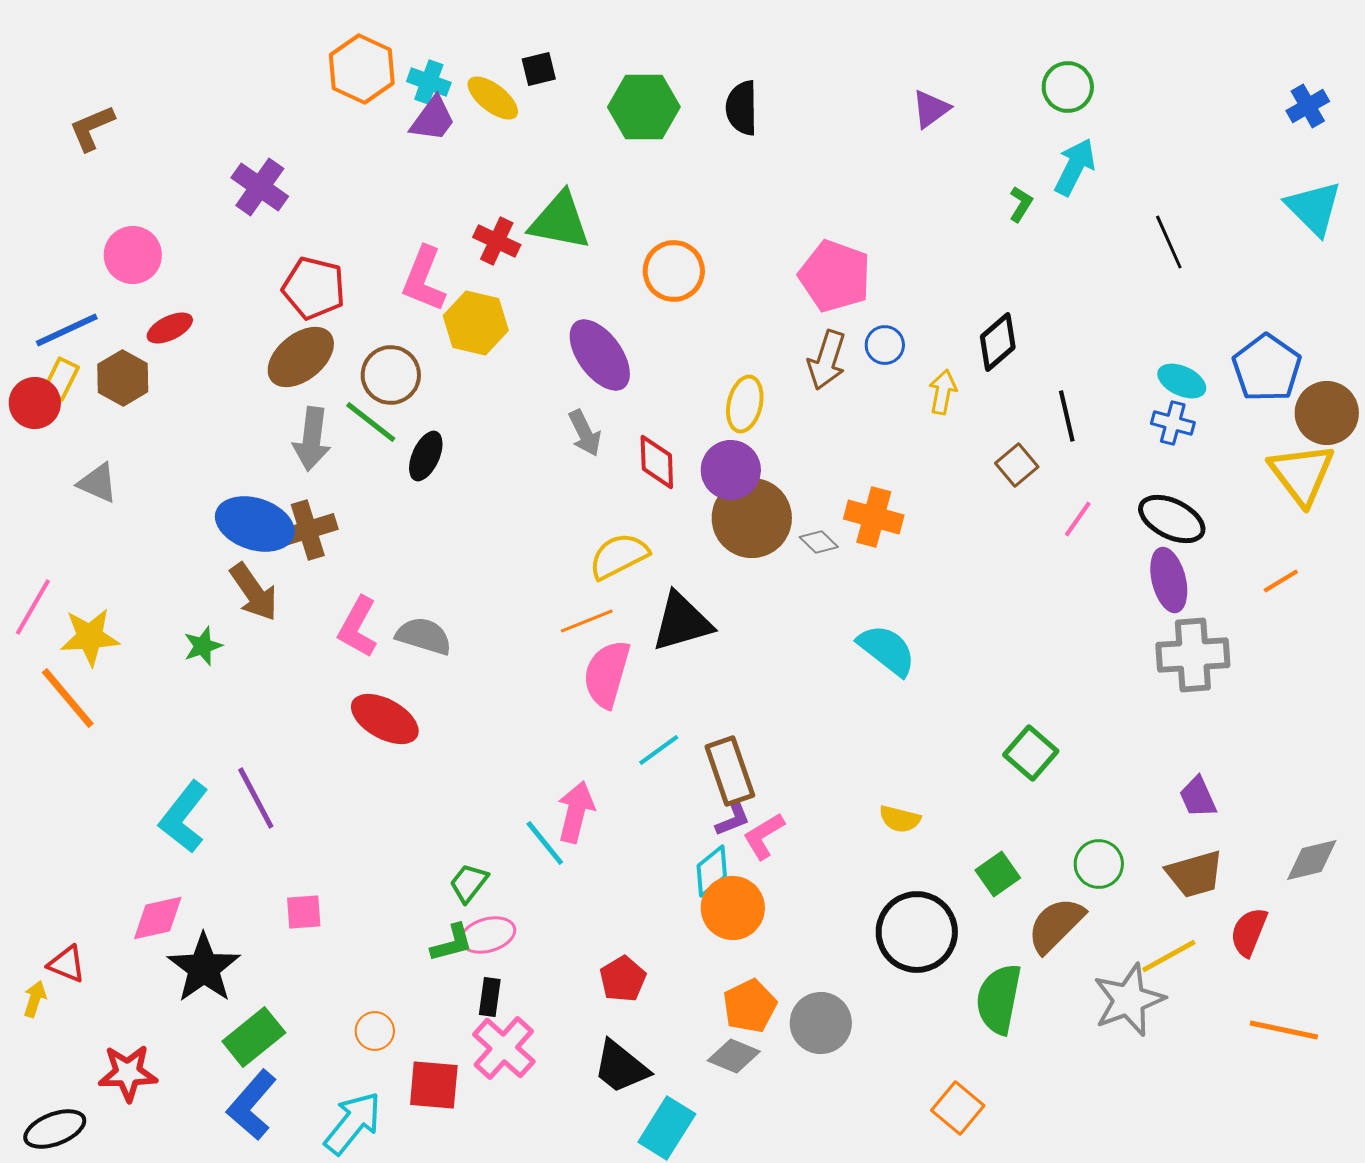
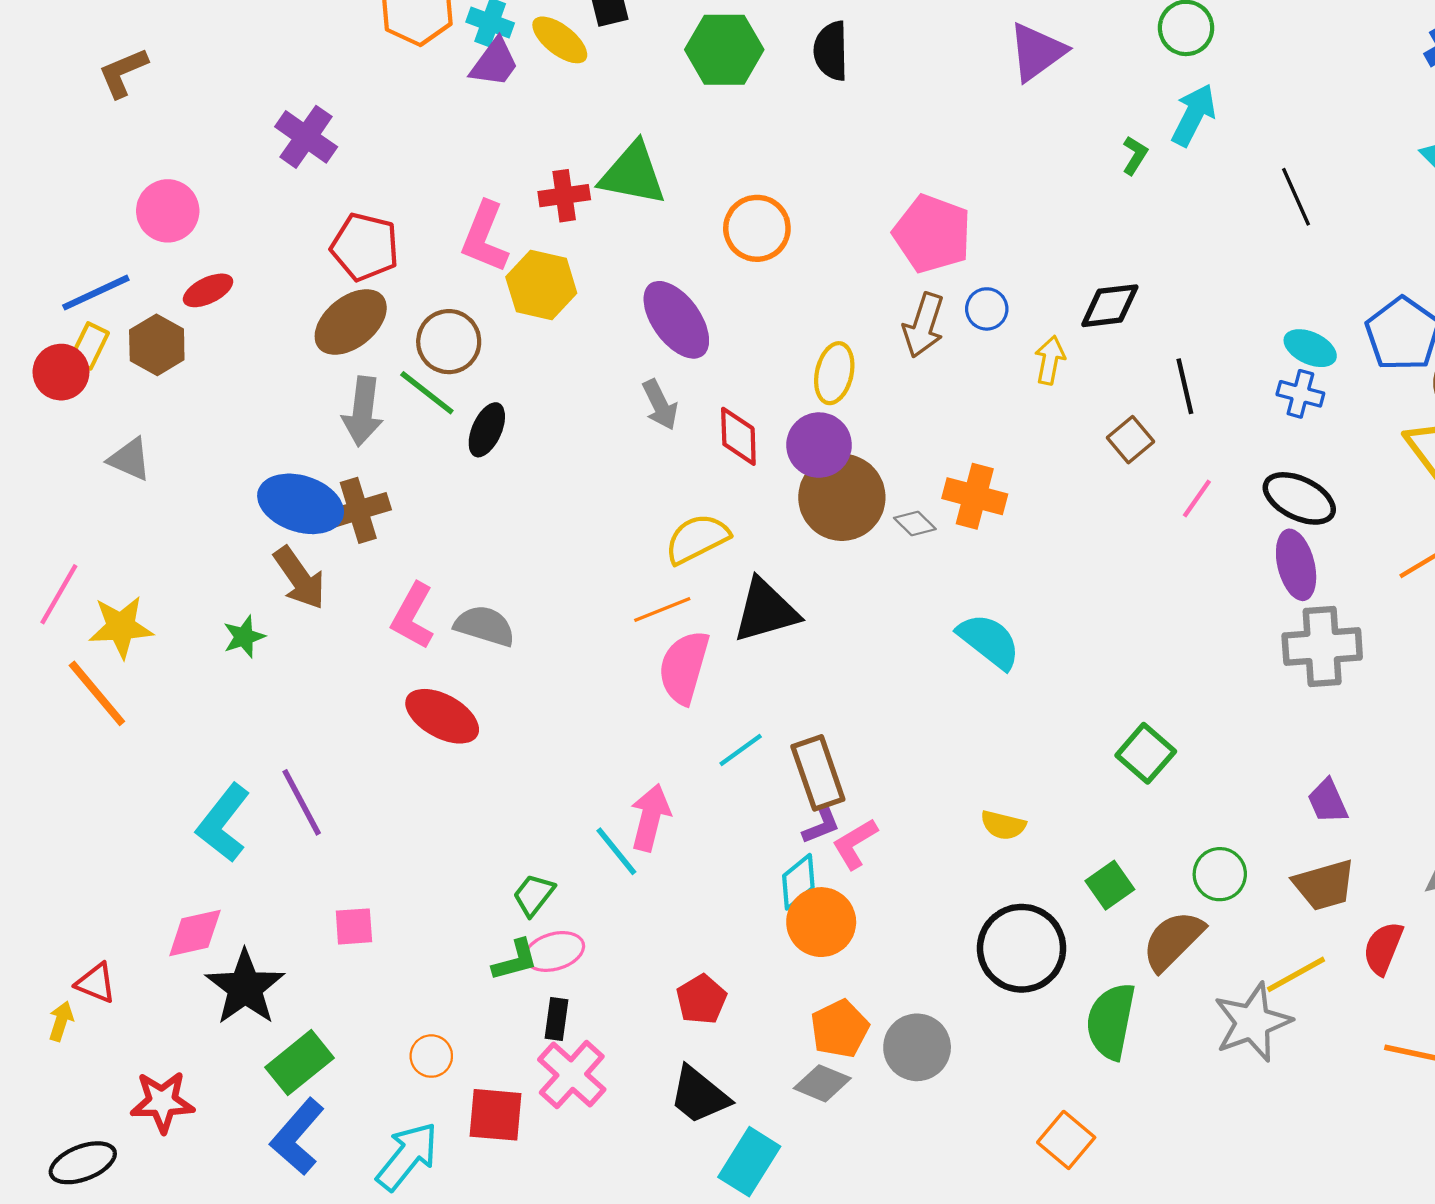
purple triangle: (931, 109) -> (1037, 52), size x1.4
red cross: (497, 241) -> (564, 196), turned -33
black diamond: (998, 342) -> (1110, 306), turned 34

